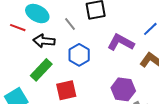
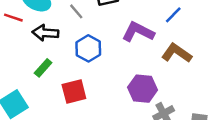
green rectangle: (41, 70) -> (43, 68), size x0.7

